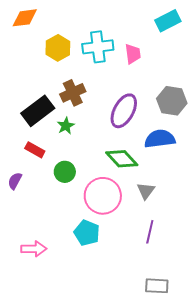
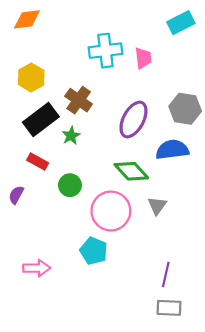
yellow hexagon: (58, 48) -> (31, 78), moved
brown cross: (73, 93) -> (79, 100), turned -30
purple line: (150, 232) -> (166, 275), moved

